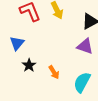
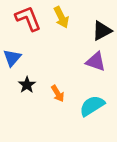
cyan semicircle: (82, 82) -> (92, 106), turned 30

